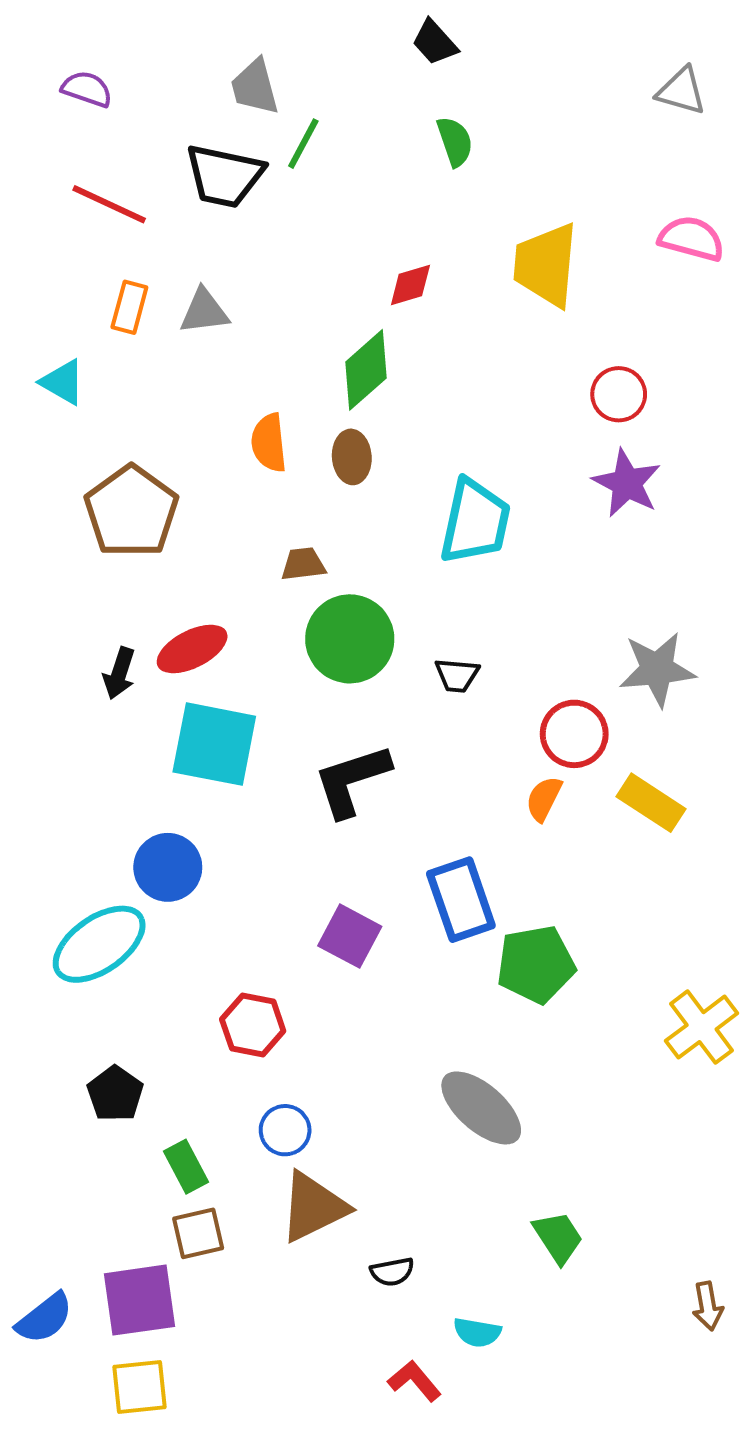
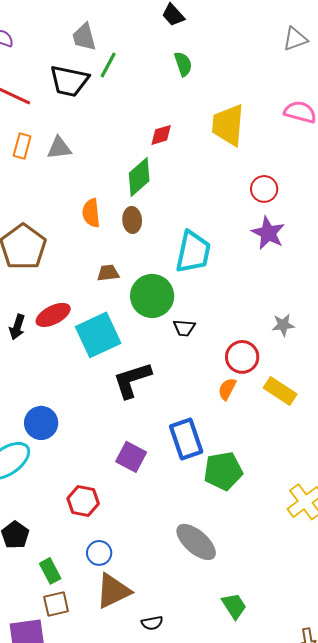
gray triangle: (681, 91) -> (295, 39), turned -36
green circle: (350, 639) -> (152, 296), moved
gray star: (657, 669) -> (283, 325), size x0.6
cyan square: (214, 744) -> (98, 335), moved, turned -36

